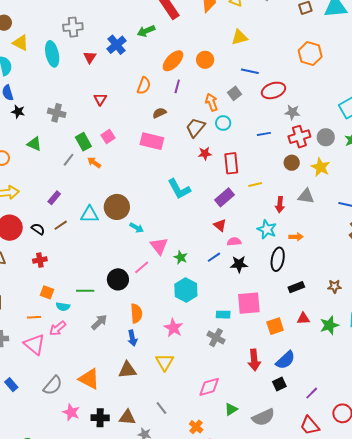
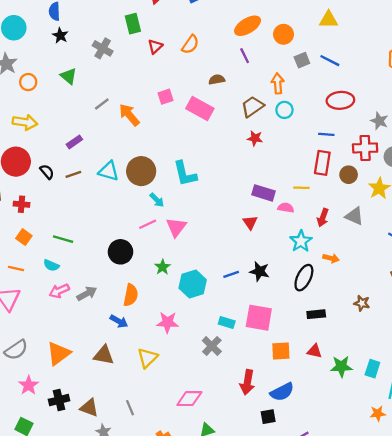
orange semicircle: (144, 86) -> (190, 44), moved
purple line: (177, 86) -> (245, 56), turned -56
red ellipse: (273, 90) -> (340, 100), moved
gray square: (235, 93) -> (302, 60), moved
gray star: (292, 112) -> (379, 121), moved
pink square: (108, 137) -> (166, 97), moved
green rectangle: (83, 142) -> (133, 24), moved
orange arrow: (94, 162) -> (129, 115), size x1.5
red rectangle: (231, 163) -> (322, 163), moved
cyan L-shape: (179, 189) -> (185, 174), moved
purple rectangle: (224, 197) -> (264, 193), turned 42
pink semicircle: (234, 242) -> (286, 208), moved
green star: (181, 257) -> (163, 267), moved
blue line: (214, 257) -> (231, 274), moved
red cross: (40, 260) -> (21, 204), moved
pink line: (142, 267) -> (148, 224), moved
brown star: (335, 286) -> (362, 303), moved
green line: (85, 291) -> (63, 239), moved
orange square: (47, 292) -> (24, 237), moved
pink arrow: (58, 328) -> (59, 291), moved
pink star: (173, 328) -> (168, 322), turned 30
blue arrow: (132, 338) -> (119, 321), turned -63
orange triangle: (89, 379) -> (59, 353), turned 40
black cross: (100, 418) -> (59, 400), turned -30

